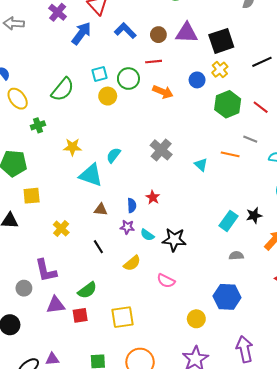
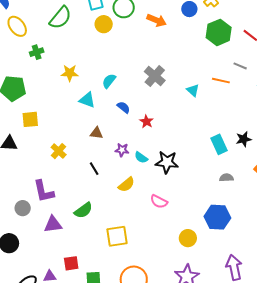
cyan triangle: (91, 175) -> (87, 100), size x0.7
blue semicircle: (132, 205) -> (123, 107), moved, turned -48
cyan rectangle: (228, 221) -> (219, 144), turned -60
red square: (80, 315) -> (71, 263), moved

